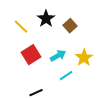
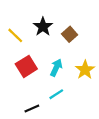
cyan arrow: (58, 56) -> (56, 68), turned -35
cyan line: (66, 76) -> (56, 94), moved

